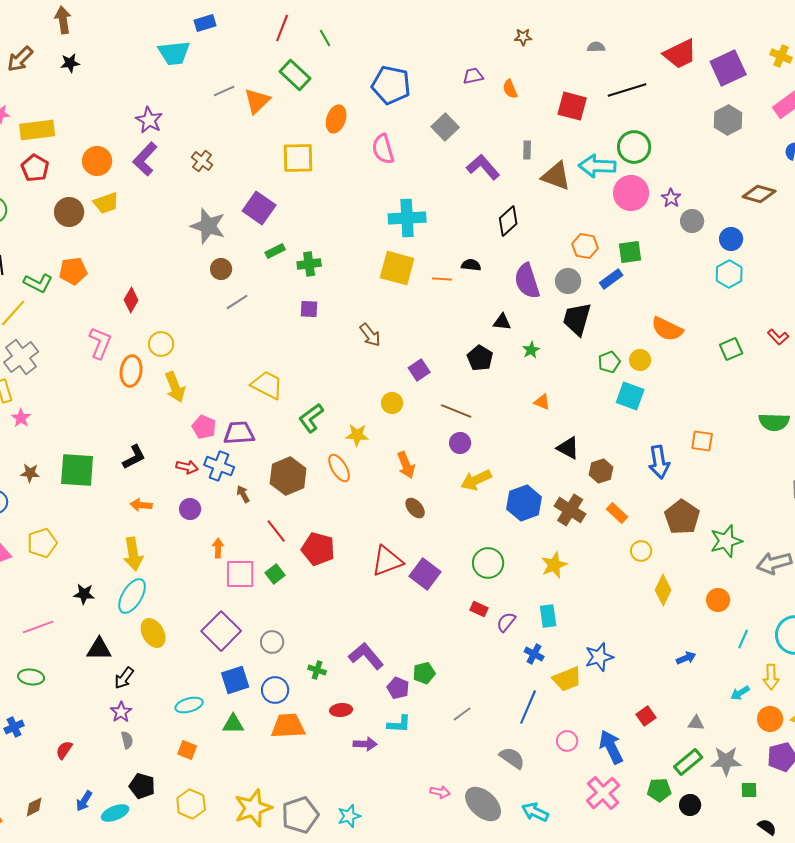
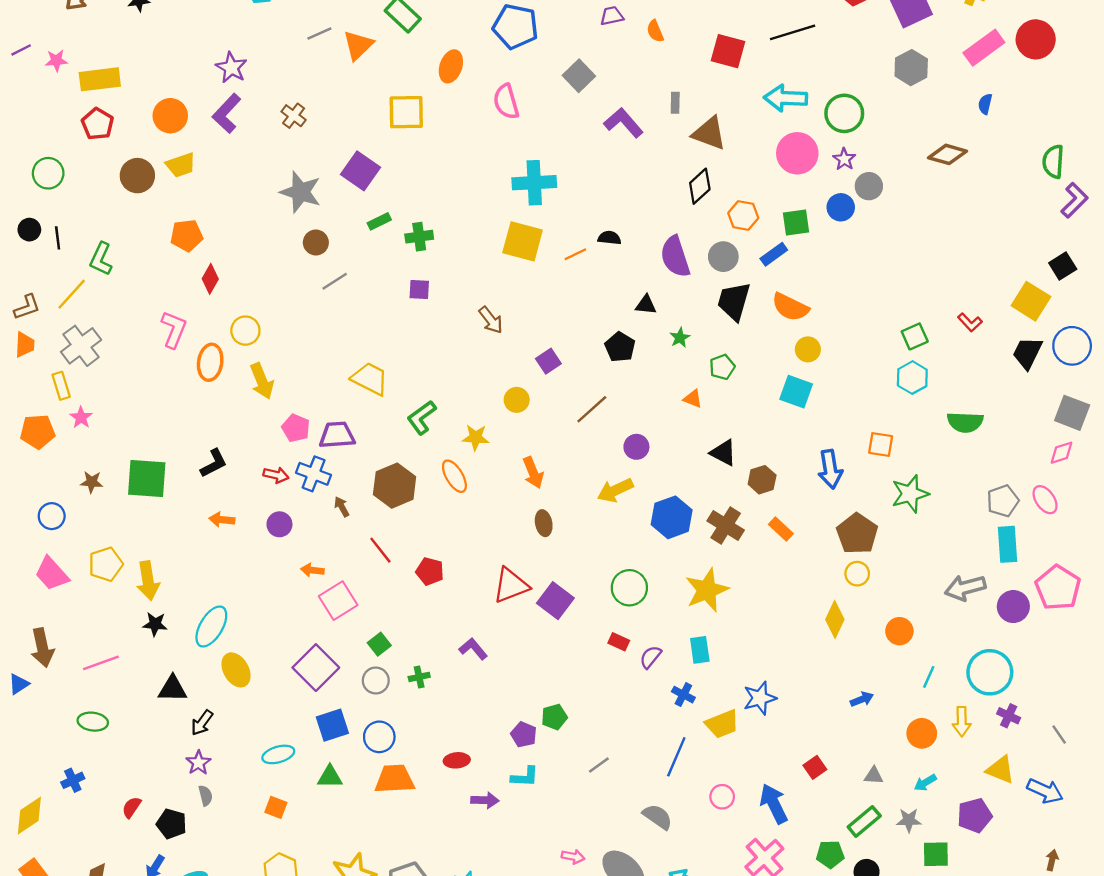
green circle: (634, 147) -> (844, 113), moved
cyan arrow: (597, 166) -> (786, 98), moved
black diamond: (508, 221) -> (700, 186), moved
blue circle: (731, 239) -> (841, 207), moved
orange pentagon: (73, 271) -> (187, 235), moved
cyan hexagon: (729, 274) -> (912, 378), moved
orange line: (442, 279) -> (575, 254), turned -30
green L-shape: (38, 283) -> (101, 259), turned 88
orange semicircle: (667, 329) -> (790, 307), moved
green pentagon: (609, 362) -> (722, 367), moved
brown line: (456, 411) -> (592, 409), turned -64
purple circle: (460, 443) -> (636, 447), moved
brown ellipse: (415, 508) -> (544, 523), turned 30
green star: (726, 541) -> (910, 494), moved
orange arrow: (218, 548) -> (312, 570), turned -84
red pentagon: (318, 549) -> (430, 571), size x0.7
yellow circle: (641, 551) -> (857, 574), moved
yellow arrow: (133, 554) -> (148, 581), moved
yellow star: (554, 565) -> (707, 590), size x1.4
pink square: (240, 574) -> (338, 601), turned -32
green square: (275, 574) -> (379, 644), moved
purple L-shape: (366, 656) -> (473, 649), moved, size x0.7
green cross: (317, 670) -> (419, 677), moved, turned -30
cyan arrow: (740, 693) -> (925, 783), moved
orange circle: (770, 719) -> (922, 733), moved
gray star: (726, 761) -> (909, 820), size x0.7
black pentagon: (142, 786) -> (171, 824), moved
green square: (749, 790) -> (936, 854), size x1.4

